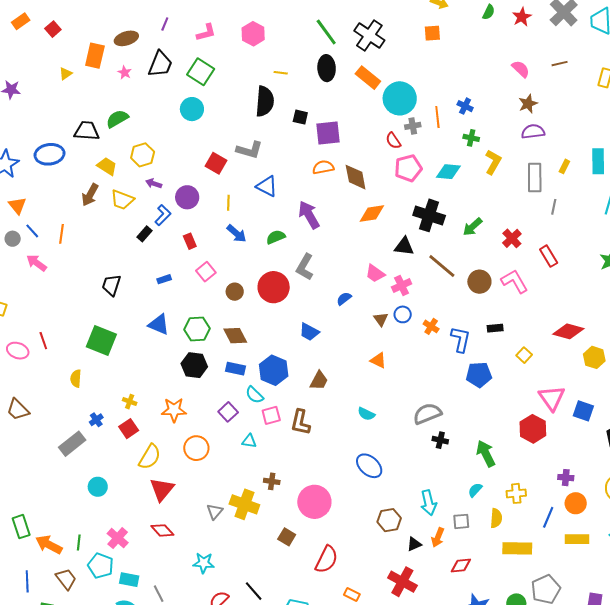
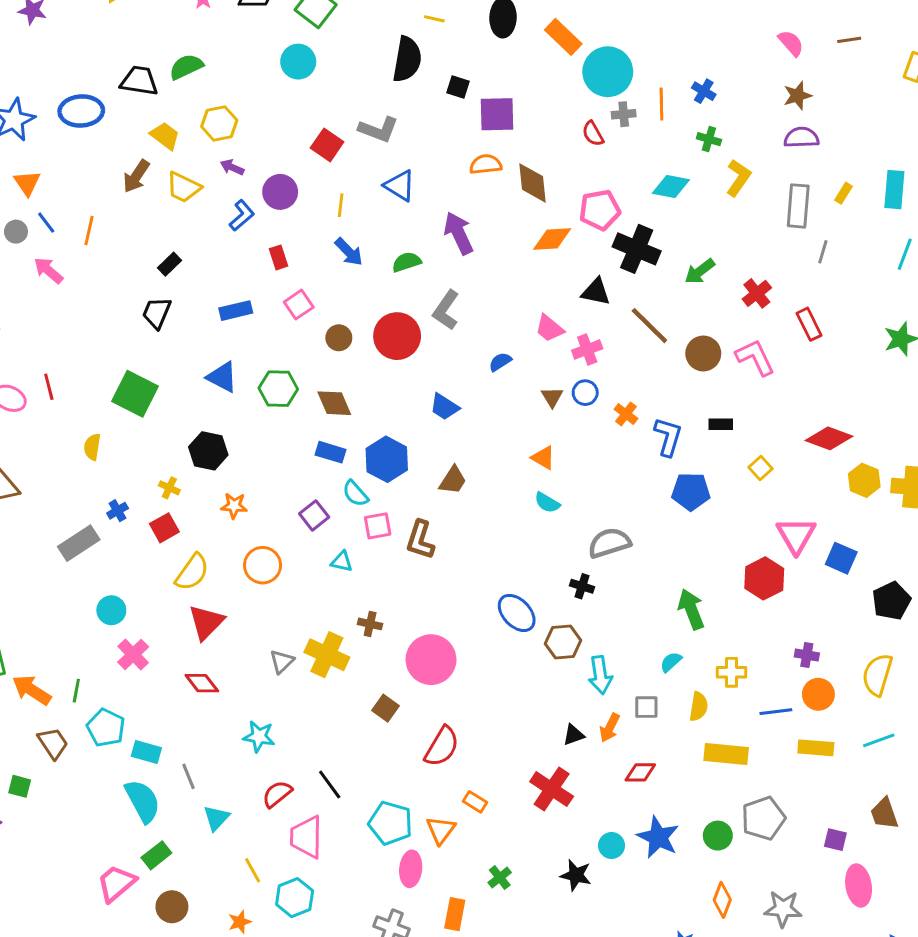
pink pentagon: (408, 168) -> (600, 210), moved
black rectangle: (144, 234) -> (169, 264), moved
blue rectangle: (164, 279) -> (236, 311), size x1.5
black hexagon: (194, 365) -> (208, 451), moved
orange star: (174, 410) -> (234, 506), size x0.7
cyan semicircle: (366, 414) -> (547, 503), moved
black cross: (440, 440) -> (582, 586), moved
blue line: (548, 517) -> (776, 712), turned 55
brown hexagon: (389, 520) -> (563, 642), moved
pink cross: (118, 538) -> (133, 655), moved

